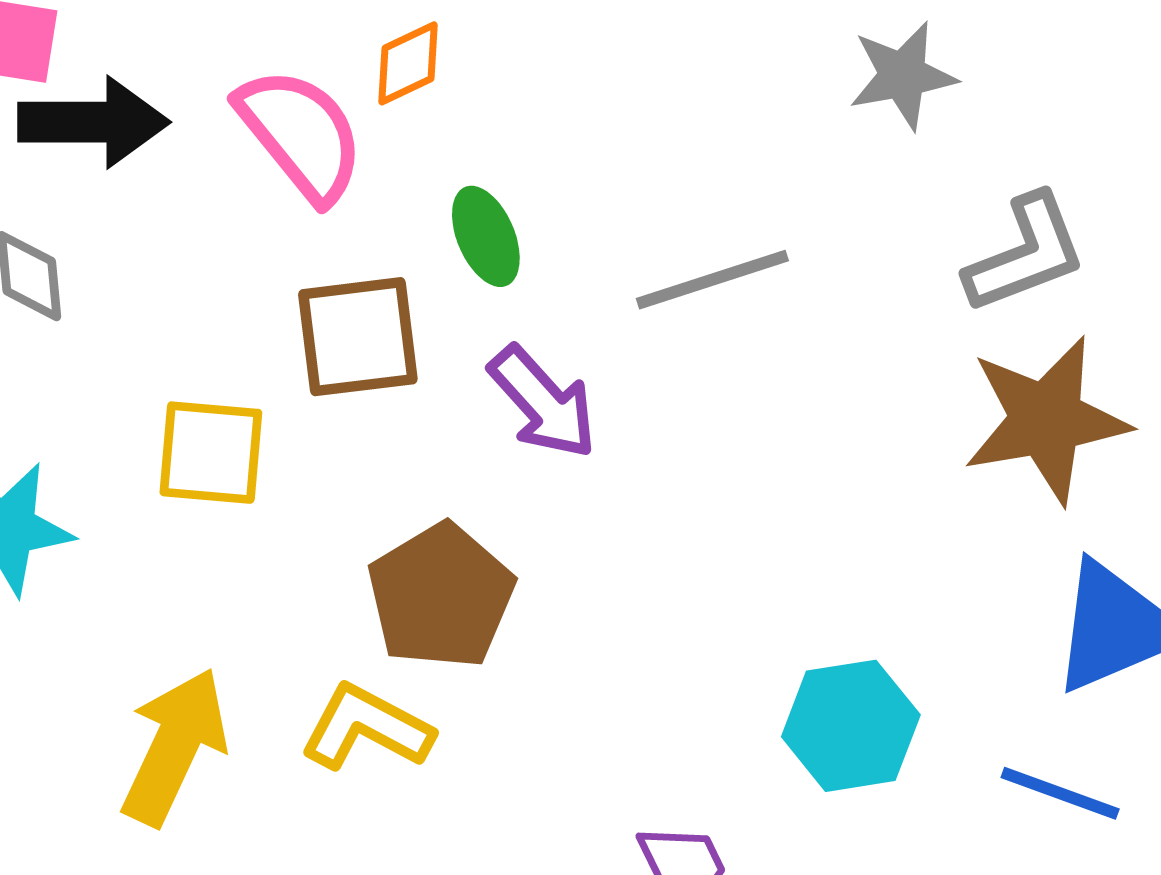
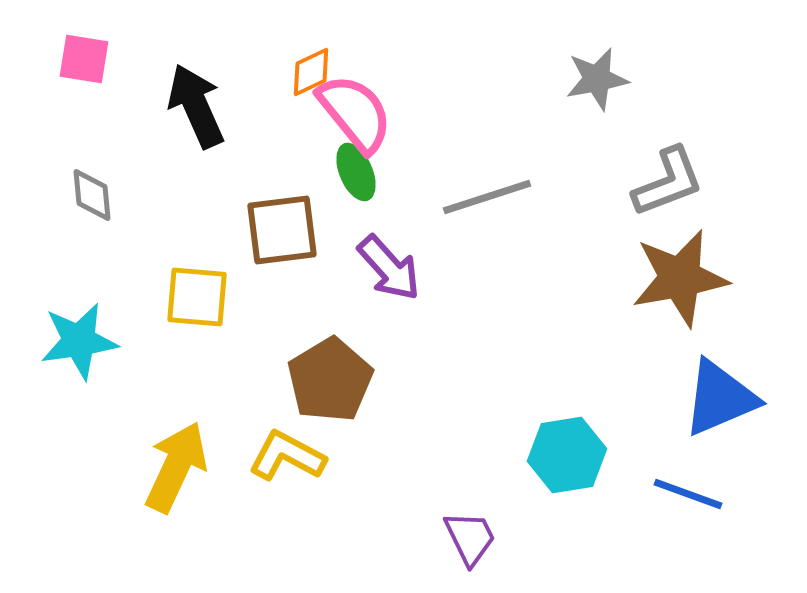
black arrow: (93, 122) -> (196, 106), moved, turned -114
pink semicircle: (301, 134) -> (355, 113), moved

